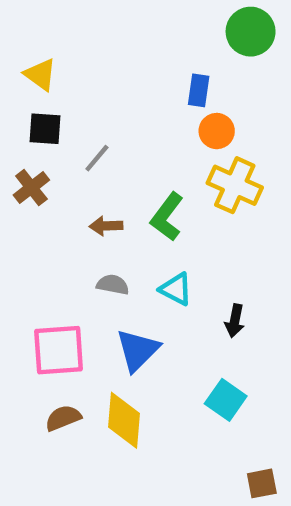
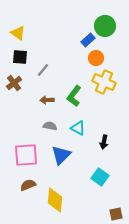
green circle: (251, 32) -> (105, 26), moved
blue rectangle: (199, 90) -> (88, 40), turned 40
yellow diamond: (124, 420) -> (55, 200), moved

